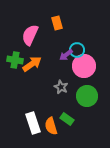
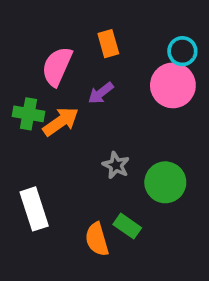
cyan circle: (77, 50) -> (182, 51), moved
purple arrow: (66, 55) -> (101, 93), moved
pink circle: (84, 66) -> (173, 85), moved
white rectangle: (33, 123) -> (34, 209), moved

